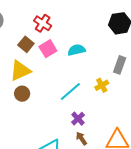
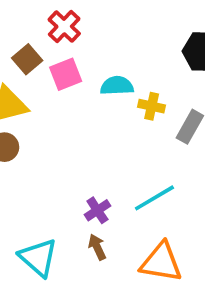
yellow cross: (102, 85) -> (152, 106), moved, turned 32
cyan line: (70, 92) -> (154, 198), moved

